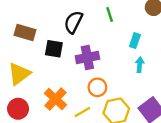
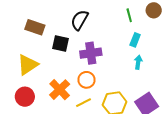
green line: (110, 15) -> (129, 15), moved
orange circle: (97, 87) -> (86, 80), moved

